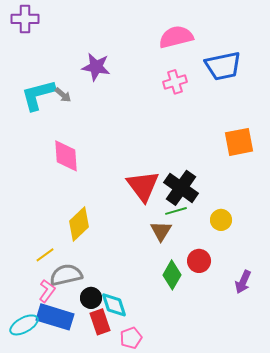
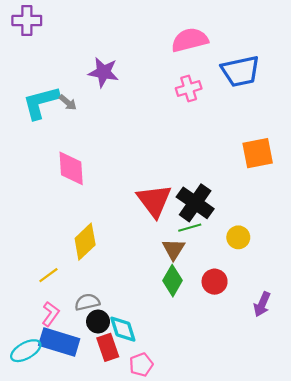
gray semicircle: (66, 275) -> (87, 302), moved, size x0.7
green diamond: (172, 275) -> (172, 281), moved

